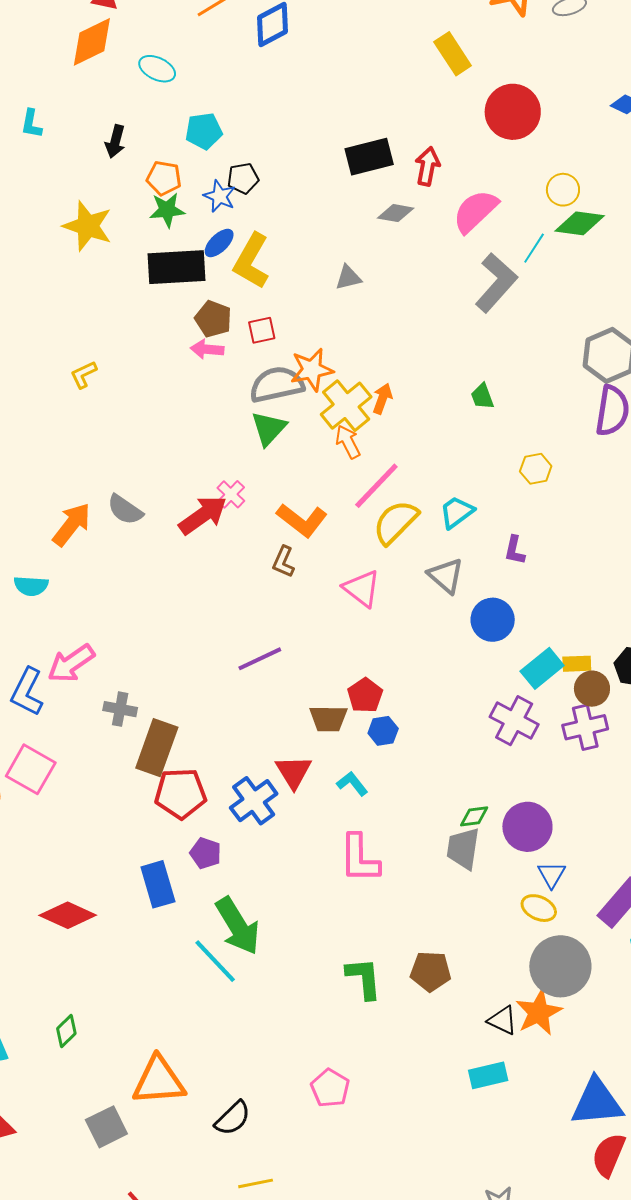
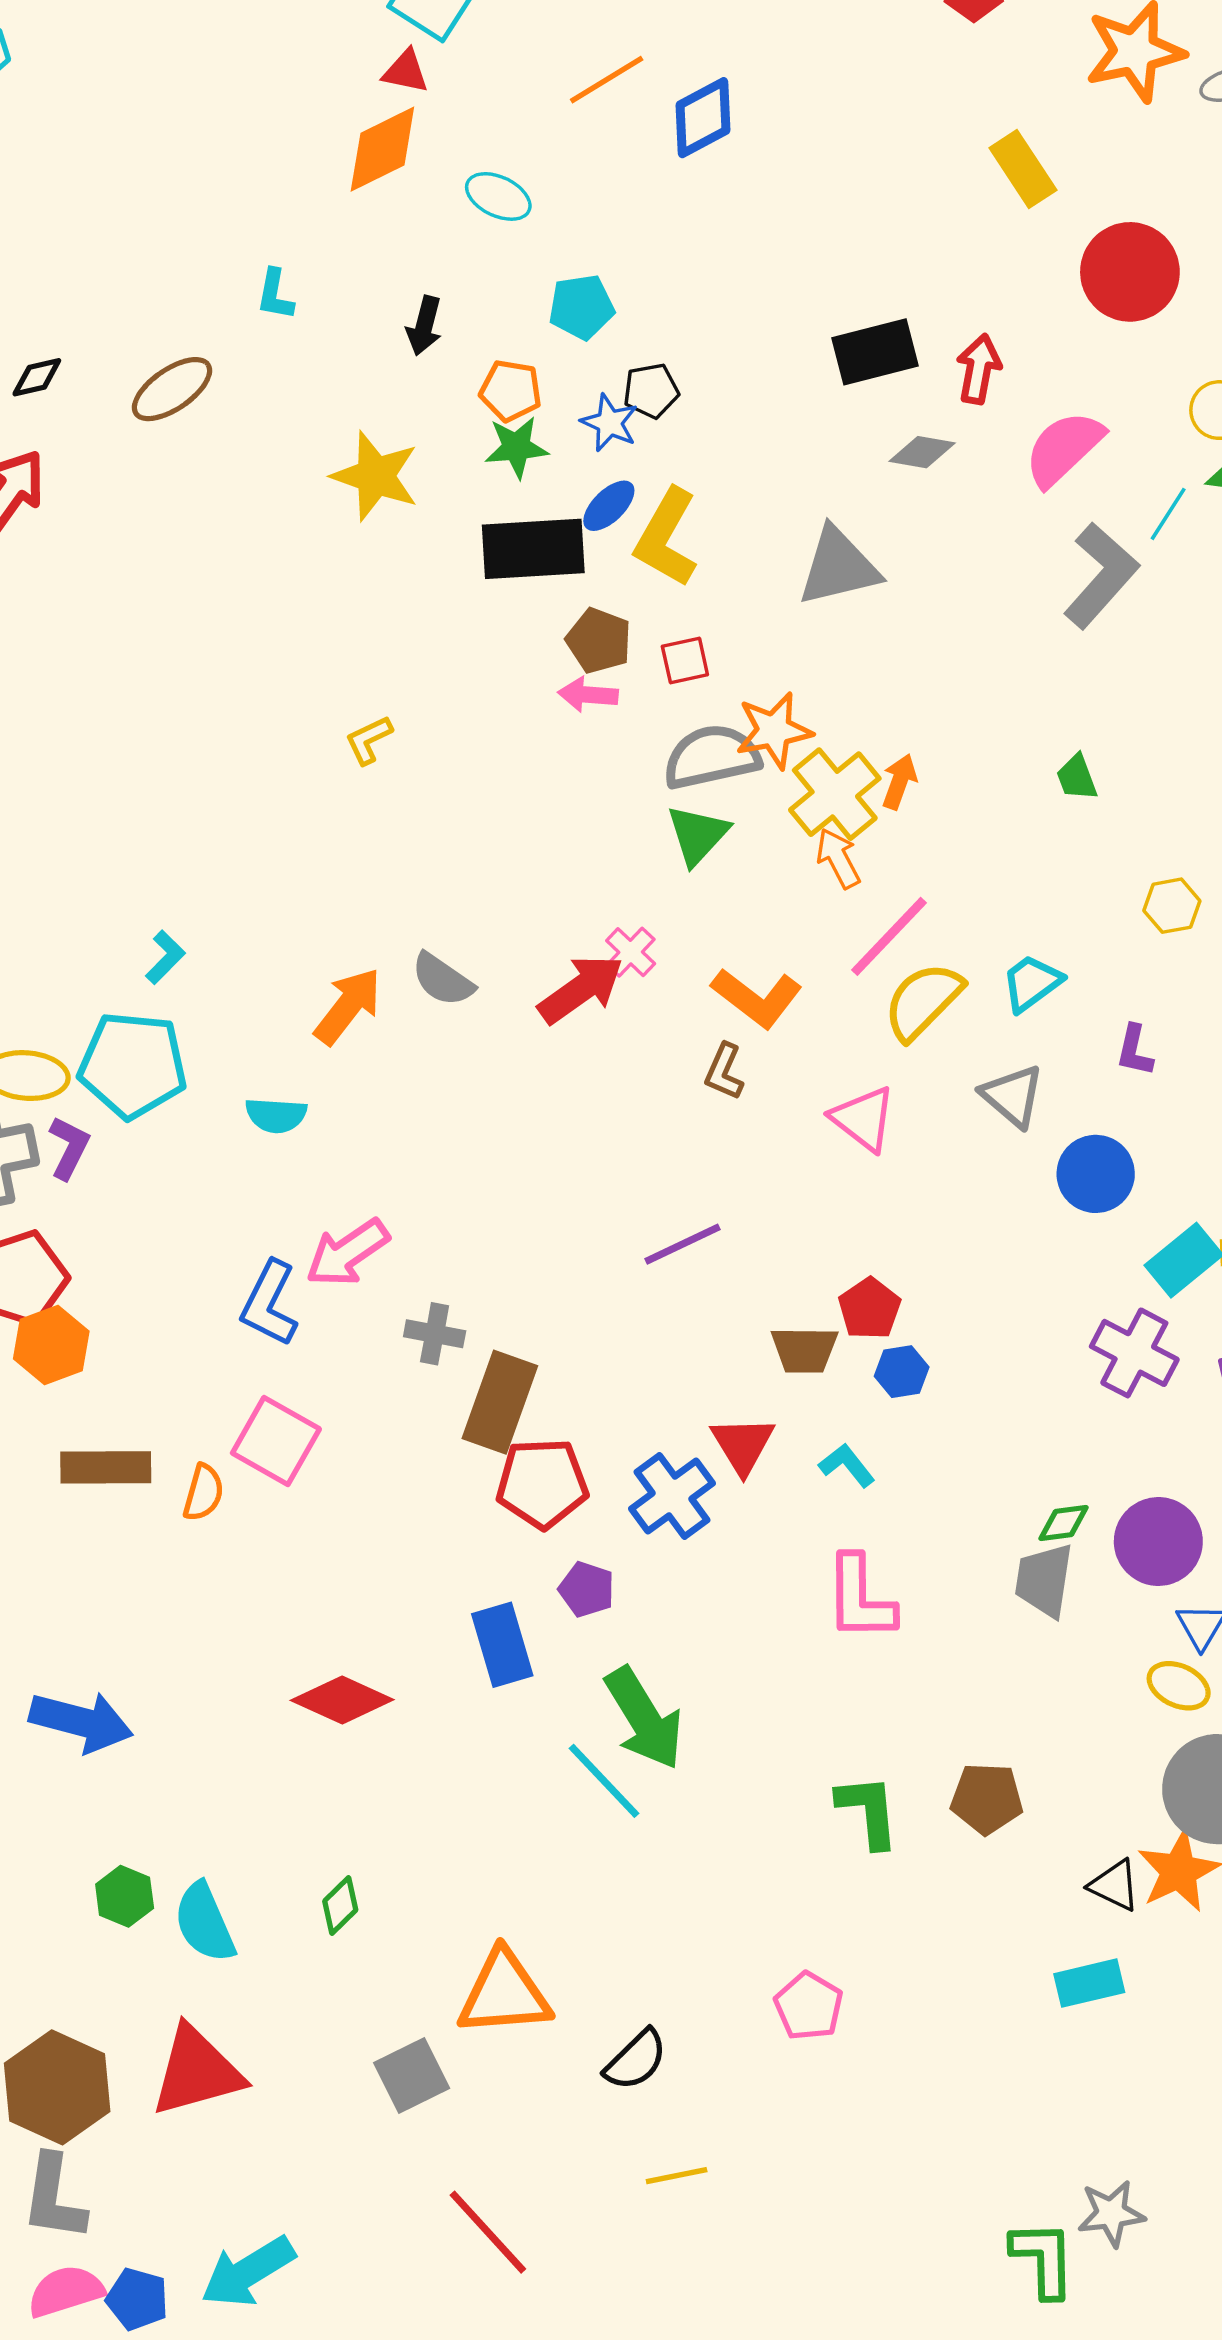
gray triangle: (348, 278) -> (839, 567), size x1.8

